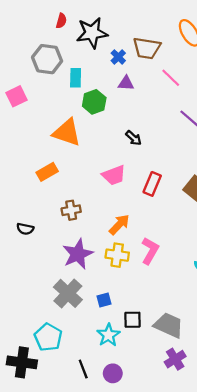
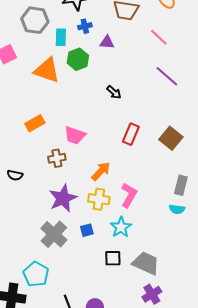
blue cross: (118, 57) -> (85, 26), moved, turned 32
pink line: (171, 78) -> (159, 37), moved
orange triangle: (67, 132) -> (47, 70), moved
pink trapezoid: (114, 175) -> (75, 135), moved, turned 40
blue square: (104, 300) -> (87, 230), moved
cyan star: (108, 335) -> (121, 227), moved

